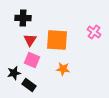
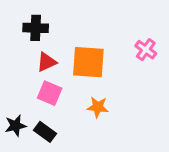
red triangle: (30, 40) -> (46, 62), turned 32
black star: (14, 73) -> (15, 126), moved

